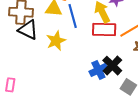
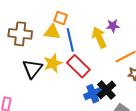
red rectangle: (104, 29) -> (78, 66), moved, turned 40
black triangle: (28, 30) -> (32, 69), moved, turned 40

